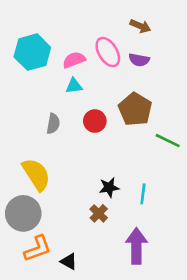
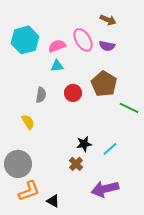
yellow semicircle: (36, 174) -> (28, 122), moved, size x0.6
cyan line: (143, 194) -> (110, 149), turned 42
purple arrow: (136, 246) -> (105, 189), turned -104

